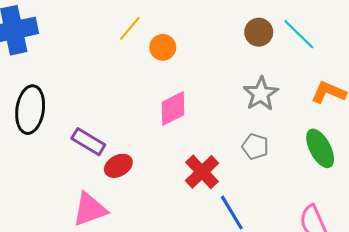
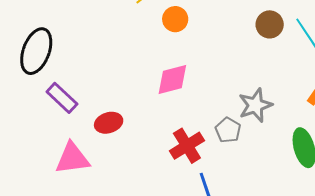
gray star: (261, 94) -> (255, 105), moved
purple rectangle: (88, 142) -> (62, 98), moved
gray pentagon: (255, 147) -> (228, 130), moved

